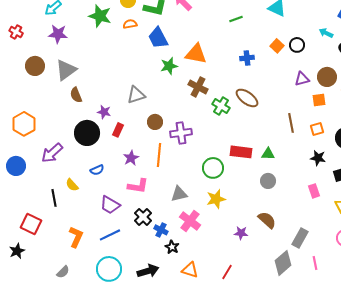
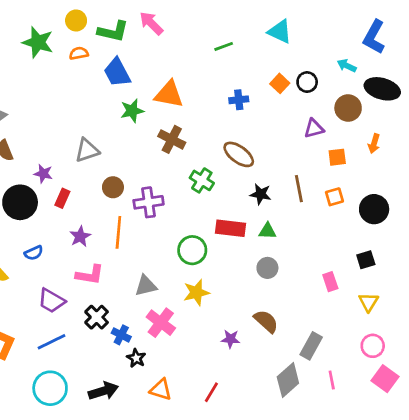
brown circle: (327, 77) -> (348, 108), moved
green cross: (221, 106) -> (202, 180), moved
black star: (318, 158) -> (261, 194), moved

